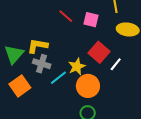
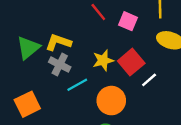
yellow star: (77, 67) -> (103, 60), moved
orange square: (20, 86) -> (27, 104), moved

